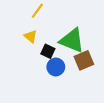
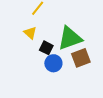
green triangle: (72, 40) -> (70, 38), turned -44

